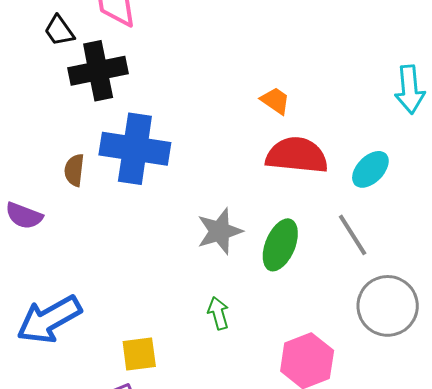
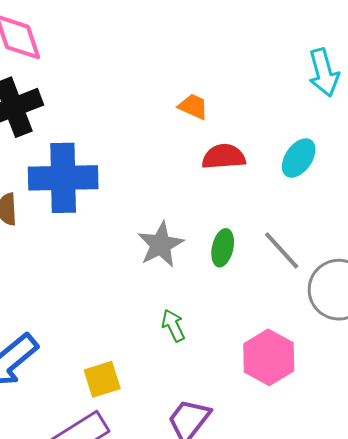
red semicircle: (297, 155) -> (224, 157), size x0.7
gray line: (353, 235) -> (282, 250), moved
green ellipse: (280, 245) -> (223, 248), size x0.7

